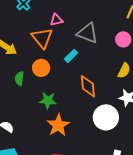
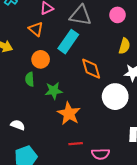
orange triangle: (42, 38) -> (36, 29), size x0.7
cyan rectangle: (71, 56) -> (68, 42), size x1.6
green semicircle: (19, 78) -> (30, 79), moved

